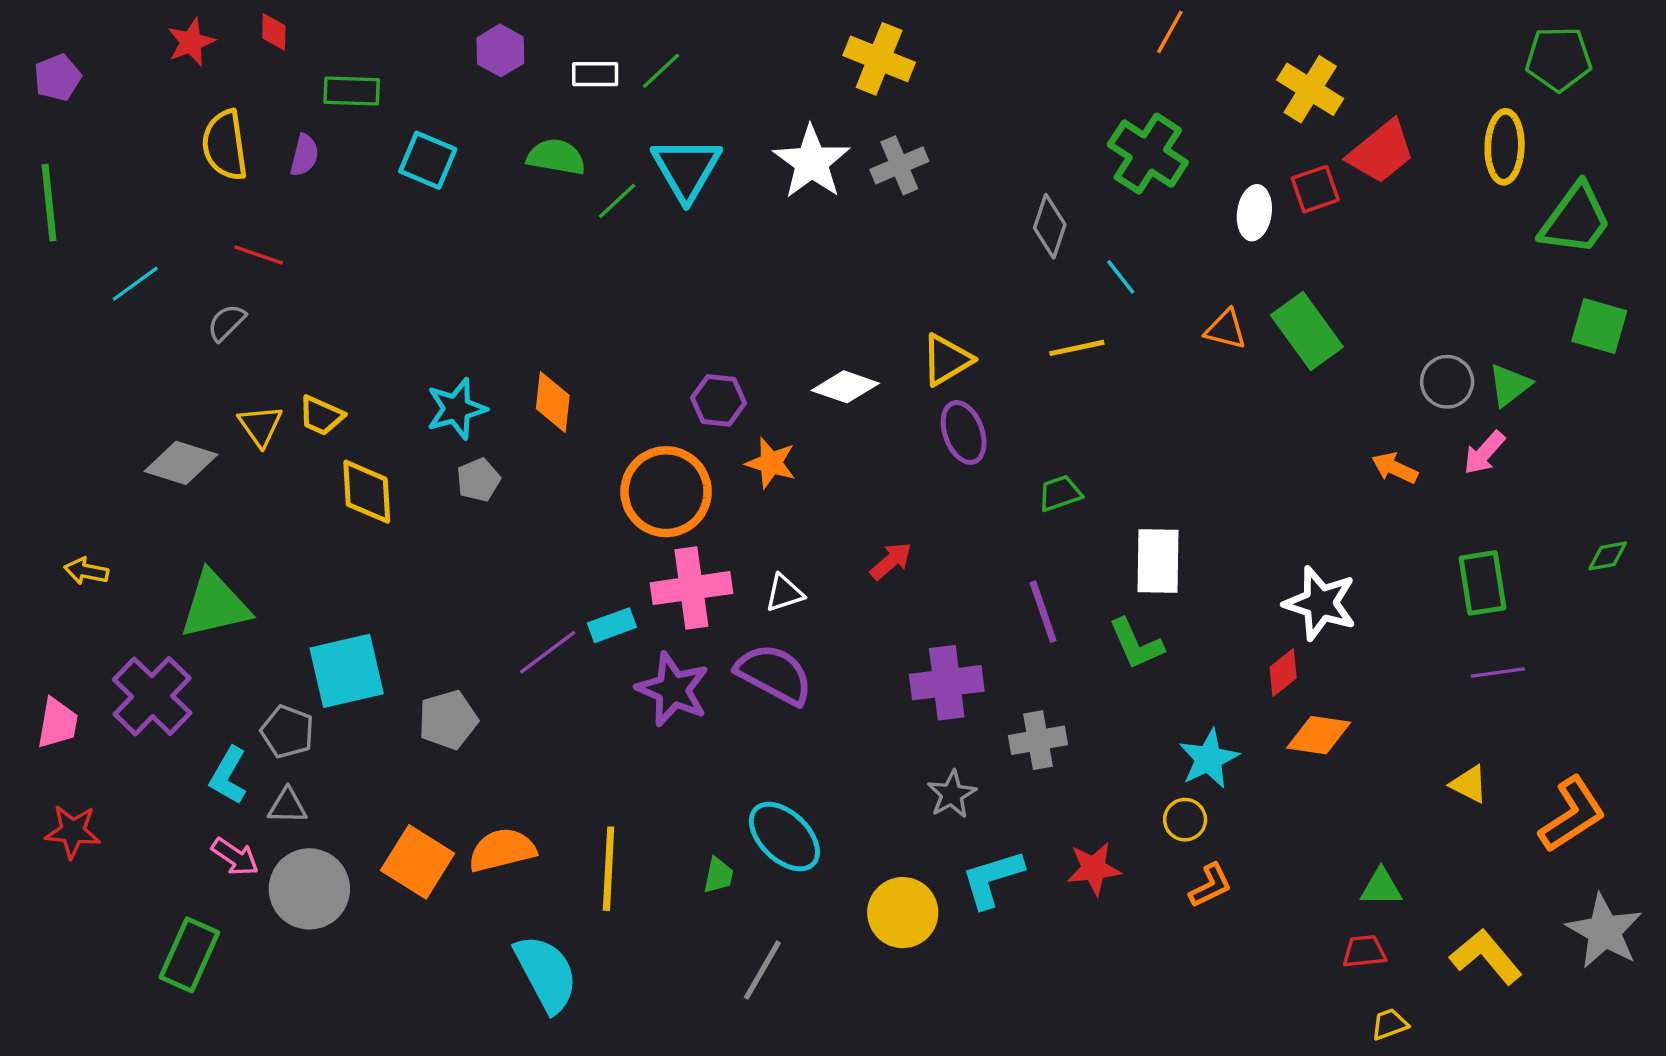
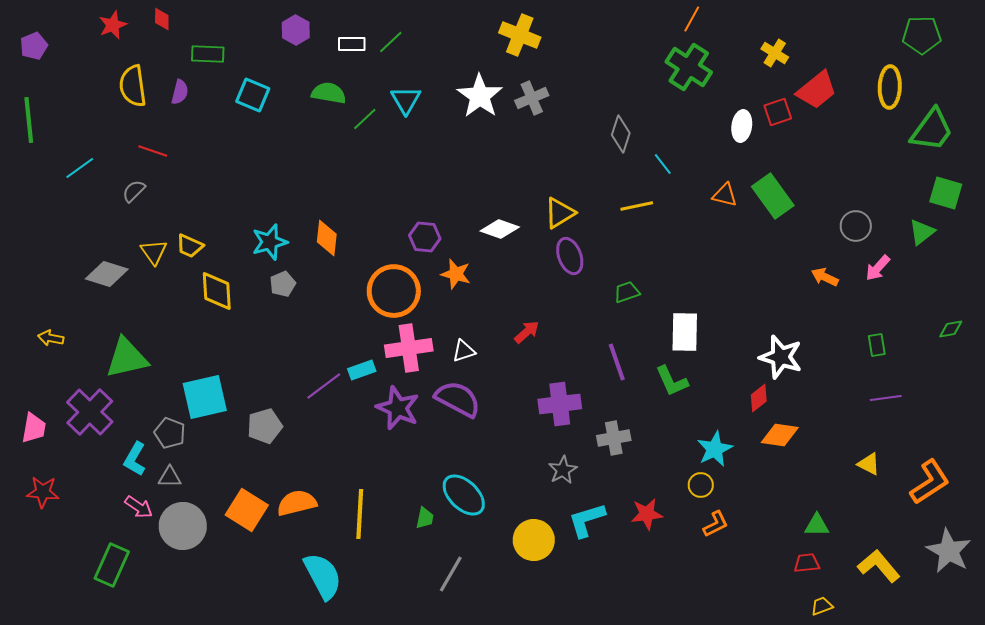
yellow cross: (1310, 89) -> (775, 53), size x0.7
green cross: (1148, 154) -> (689, 67), moved
cyan triangle: (686, 169) -> (406, 100), size x0.7
green triangle: (1510, 385) -> (922, 232), moved
green rectangle: (1483, 583) -> (877, 345), size x0.6

